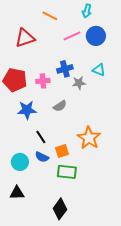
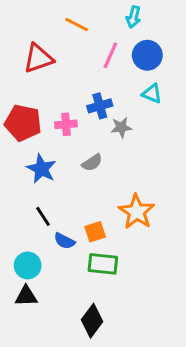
pink line: (72, 36) -> (110, 55), turned -42
cyan triangle: (99, 70) -> (152, 94), moved
blue star: (27, 110) -> (41, 169), turned 30
black line: (41, 137) -> (43, 216), moved
cyan circle: (20, 162) -> (28, 265), moved

